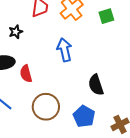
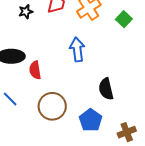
green square: (106, 16) -> (124, 19), turned -35
black star: (16, 32) -> (26, 12), moved

